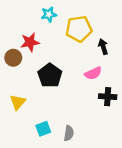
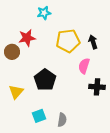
yellow pentagon: (79, 29) -> (68, 41), moved
pink semicircle: (93, 73) -> (84, 66), turned 133
black pentagon: (50, 76) -> (45, 80), moved

